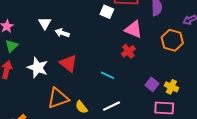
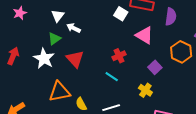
green triangle: (12, 46) -> (54, 39), moved
red cross: (128, 51) -> (119, 56), moved
purple square: (152, 84) -> (155, 67), moved
yellow cross: (171, 87) -> (145, 90), moved

